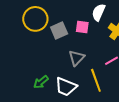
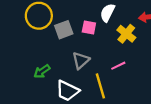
green arrow: (41, 82) -> (42, 71), moved

